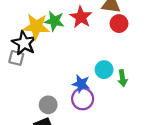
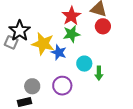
green star: (54, 21) -> (72, 34), moved, turned -30
yellow star: (36, 27) -> (43, 44), moved
blue star: (81, 84) -> (59, 52), moved

